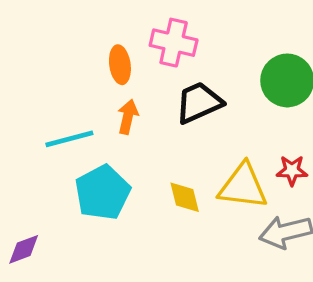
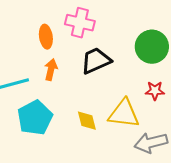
red star: (292, 170) -> (155, 91), moved

